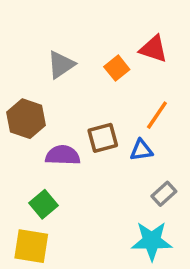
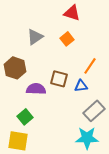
red triangle: (153, 49) -> (72, 13), moved
brown square: (103, 138) -> (59, 79), turned 30
gray rectangle: (164, 194) -> (94, 111), size x1.5

